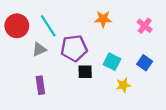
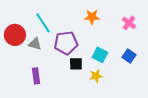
red circle: (17, 26) -> (15, 35), moved
gray triangle: (39, 49) -> (35, 44), turned 40
yellow star: (123, 85) -> (96, 76), moved

